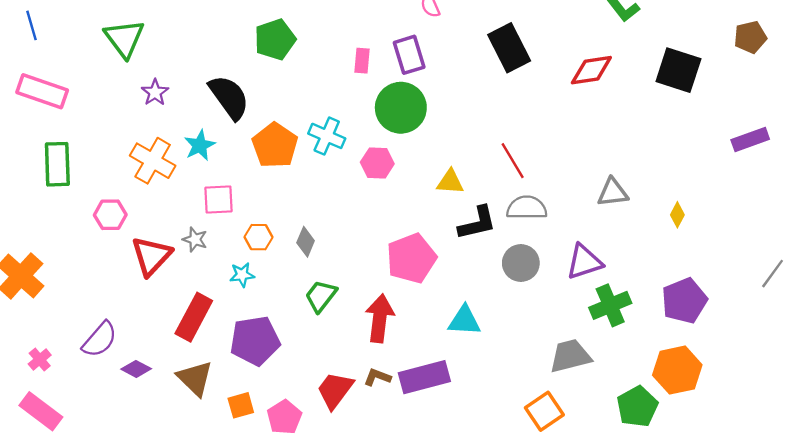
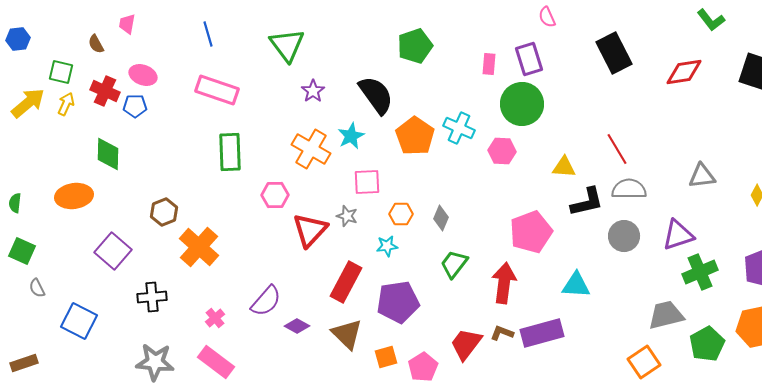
green pentagon: (637, 407) -> (707, 344), moved

